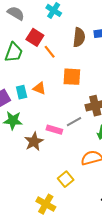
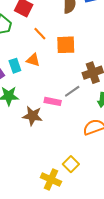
orange line: (50, 52) -> (40, 34), moved
brown star: (34, 142) -> (33, 116), turned -30
yellow square: (66, 179) -> (71, 164), moved

